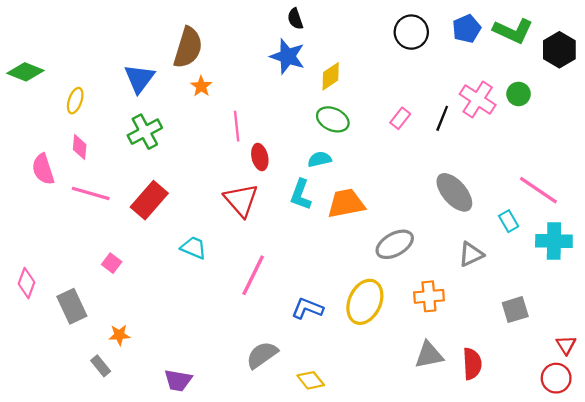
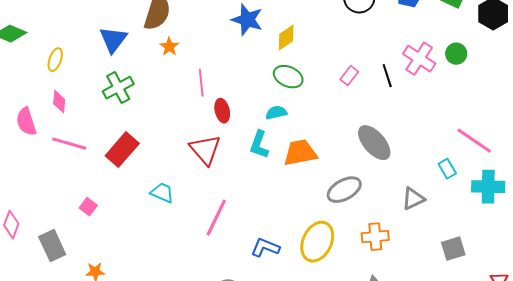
black line: (442, 118) -> (387, 76), turned -40
gray ellipse: (454, 192) -> (374, 143), moved

